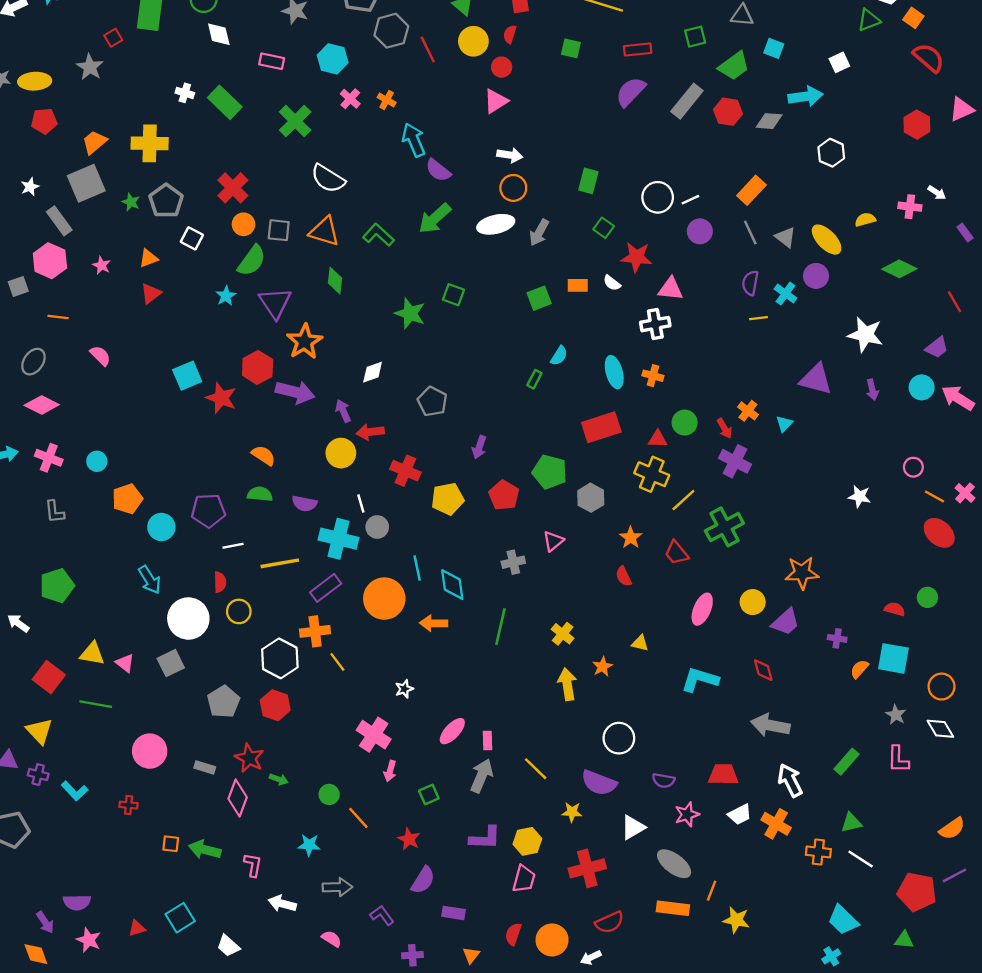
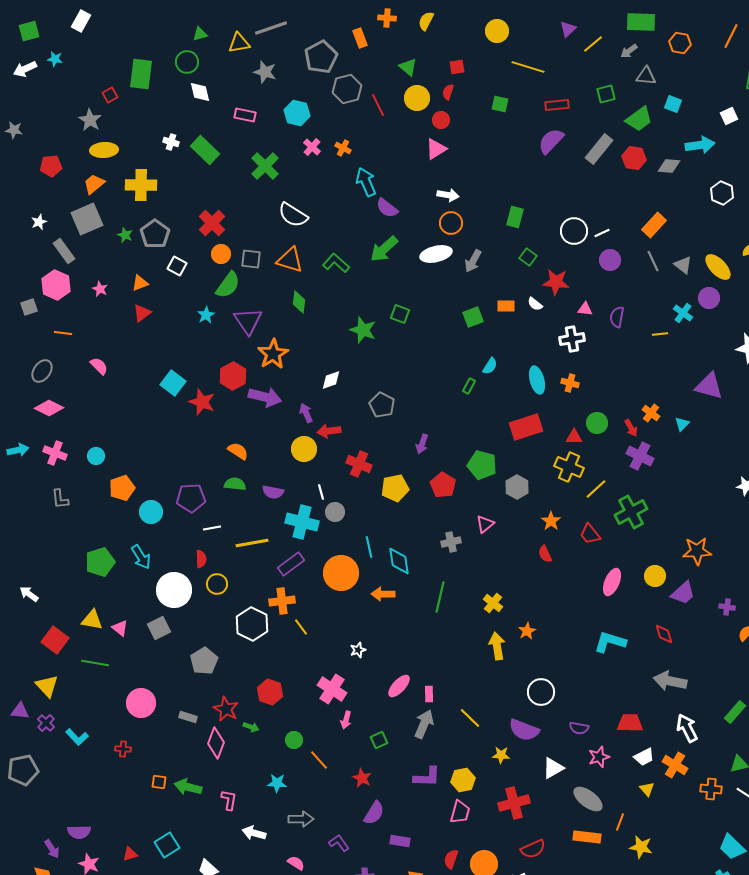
yellow ellipse: (35, 81) -> (104, 150), moved
purple semicircle: (750, 283) -> (617, 317), moved
pink triangle: (671, 289) -> (585, 309), size x0.7
cyan square: (187, 376) -> (173, 383), turned -30
green pentagon: (57, 586) -> (100, 562), moved
yellow triangle: (640, 643) -> (647, 789), moved, turned 35
red hexagon: (275, 705) -> (270, 692), moved
purple cross: (38, 775) -> (46, 723), turned 30

